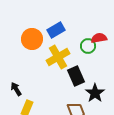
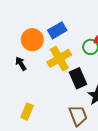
black arrow: (16, 89) -> (21, 64), moved

